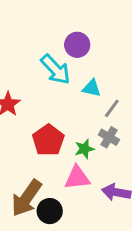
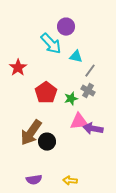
pink triangle: (77, 178) -> (79, 122), moved

